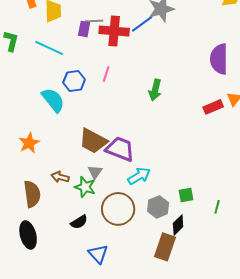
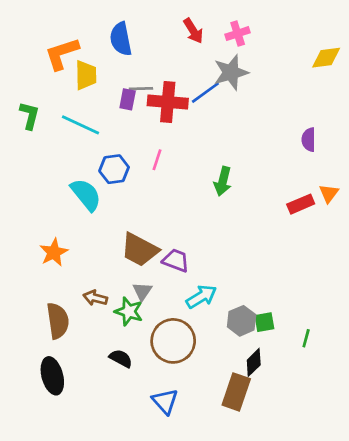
purple semicircle: (219, 59) -> (309, 140), size x0.6
purple trapezoid: (120, 149) -> (176, 260), size x0.7
gray hexagon: (158, 207) -> (242, 321), moved
black semicircle: (79, 222) -> (121, 358), turned -120
blue triangle: (98, 254) -> (165, 401), moved

